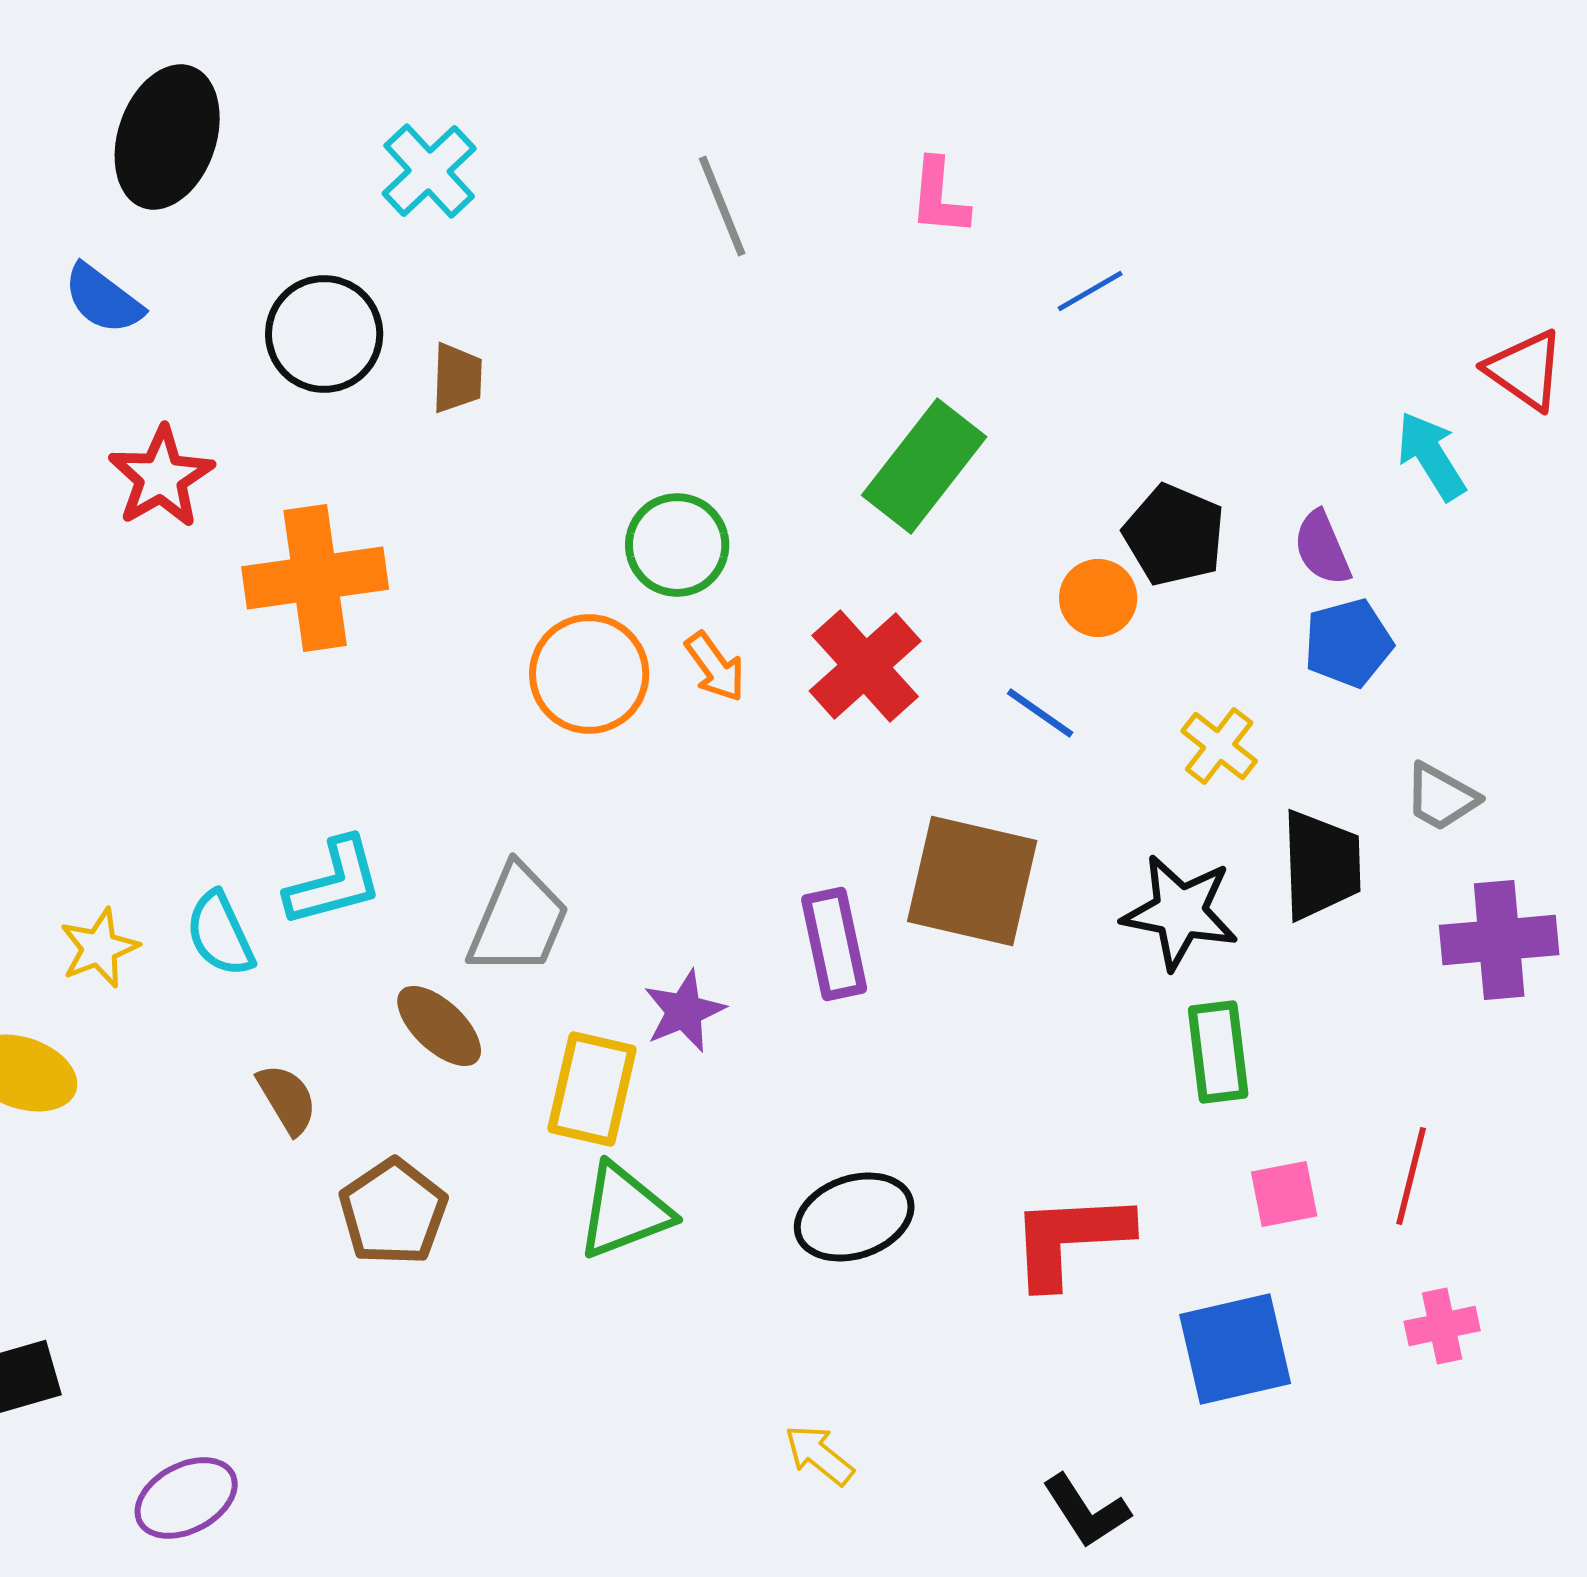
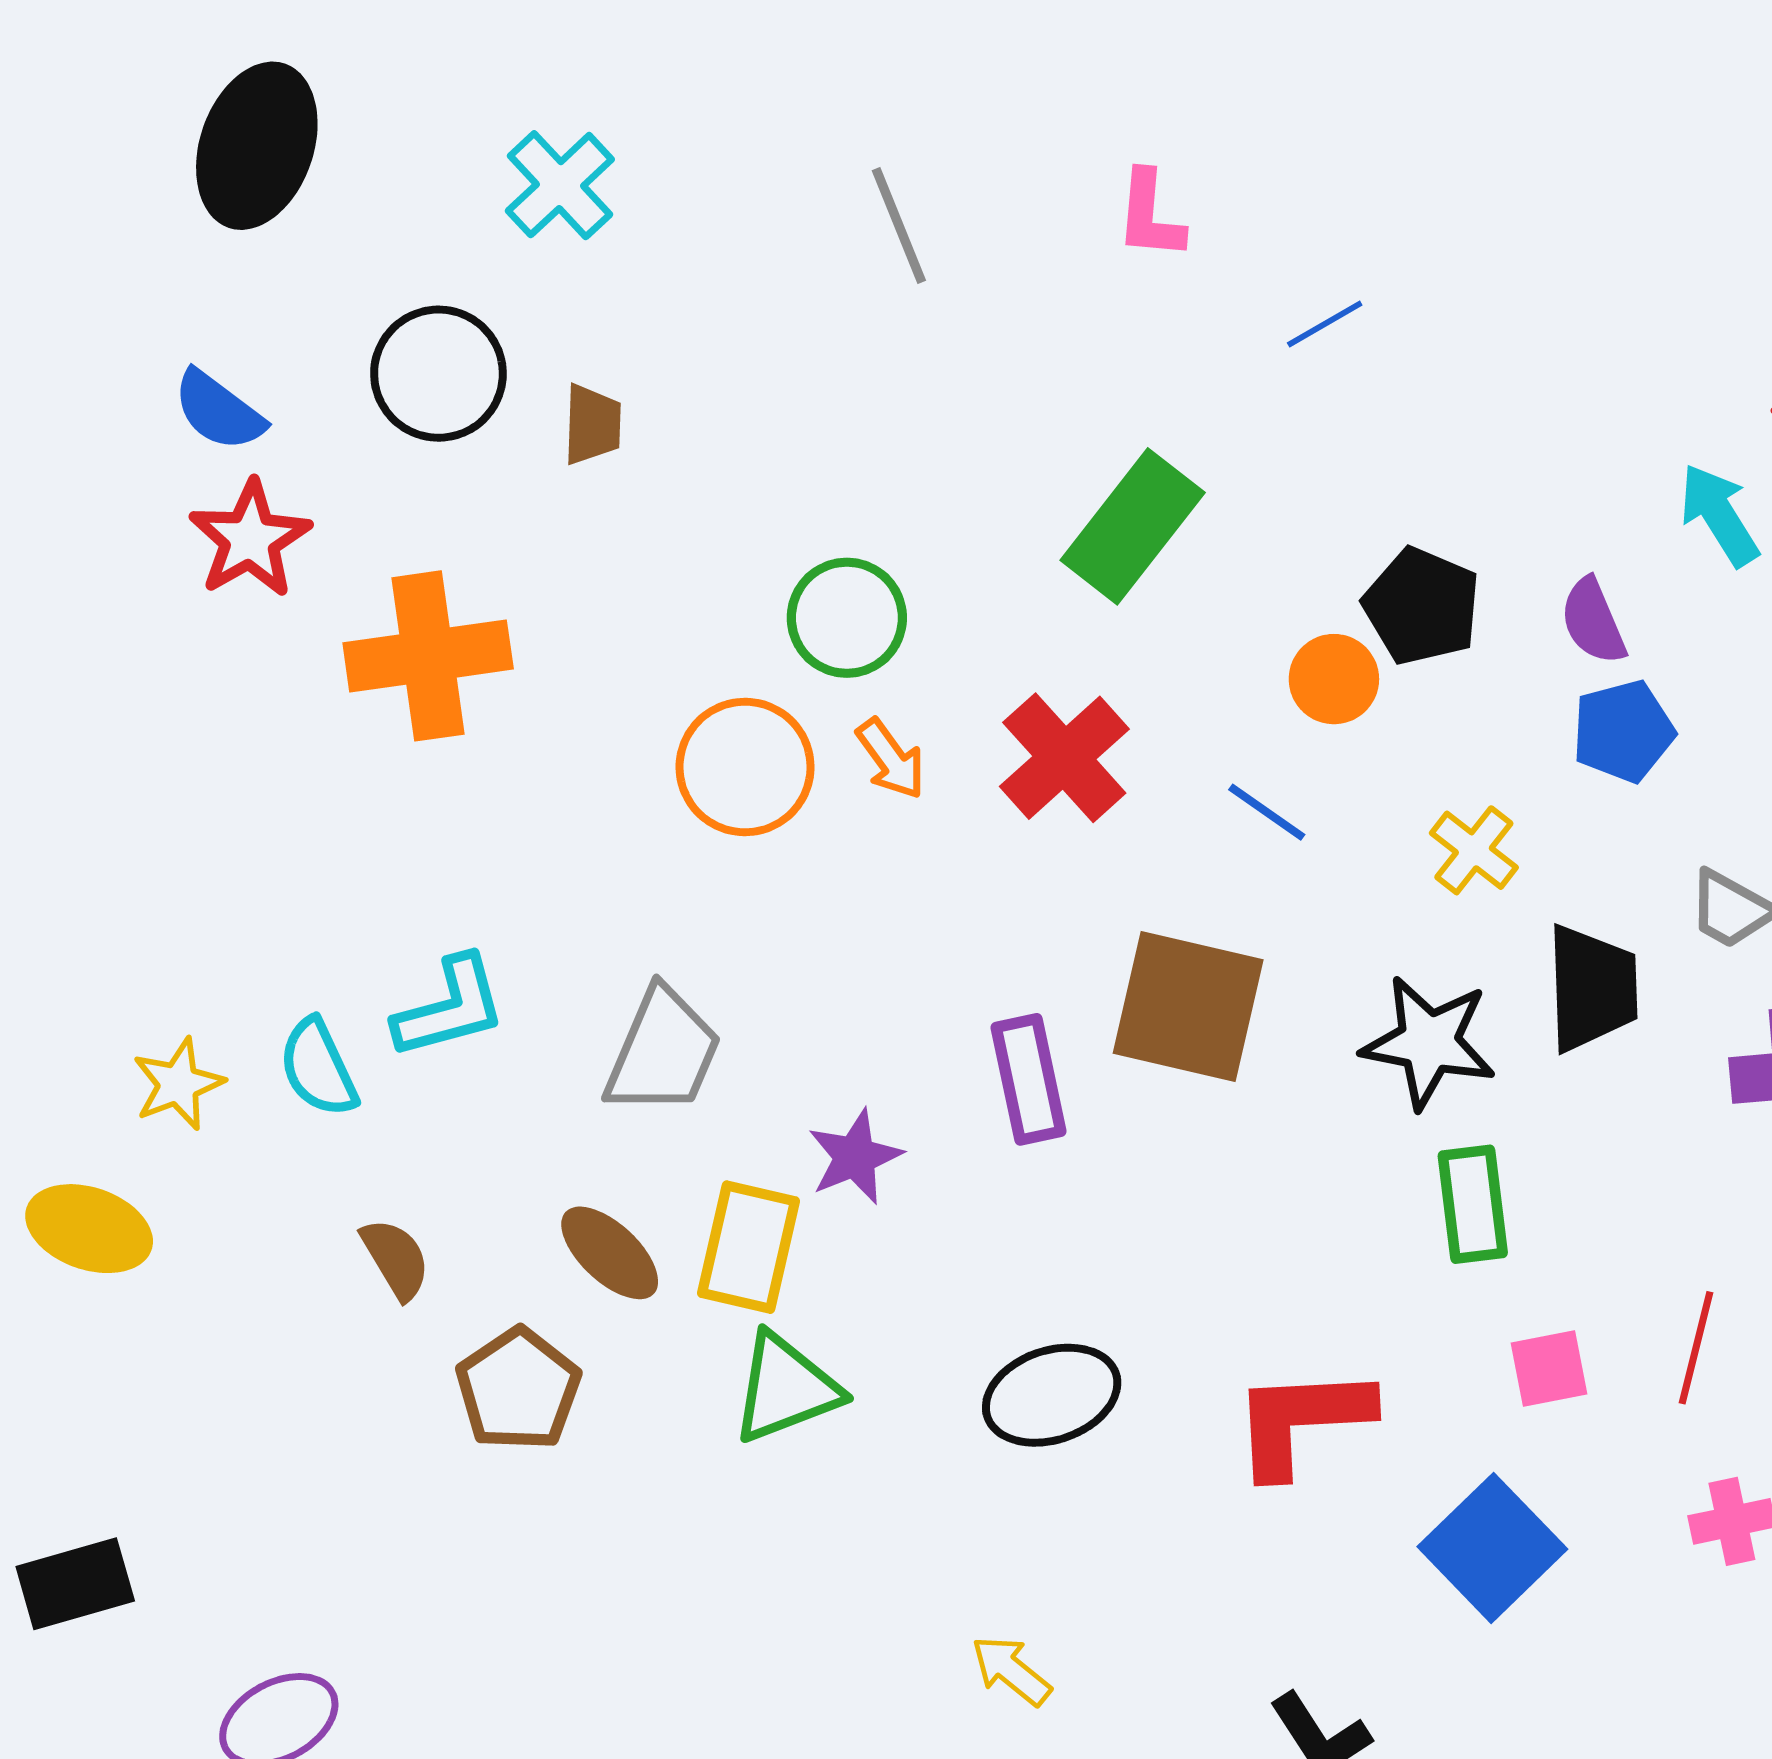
blue semicircle: (103, 299) -> (219, 411), moved
brown ellipse: (439, 1026) -> (610, 1253), moved
blue square: (1235, 1349) -> (1492, 1548), turned -31

